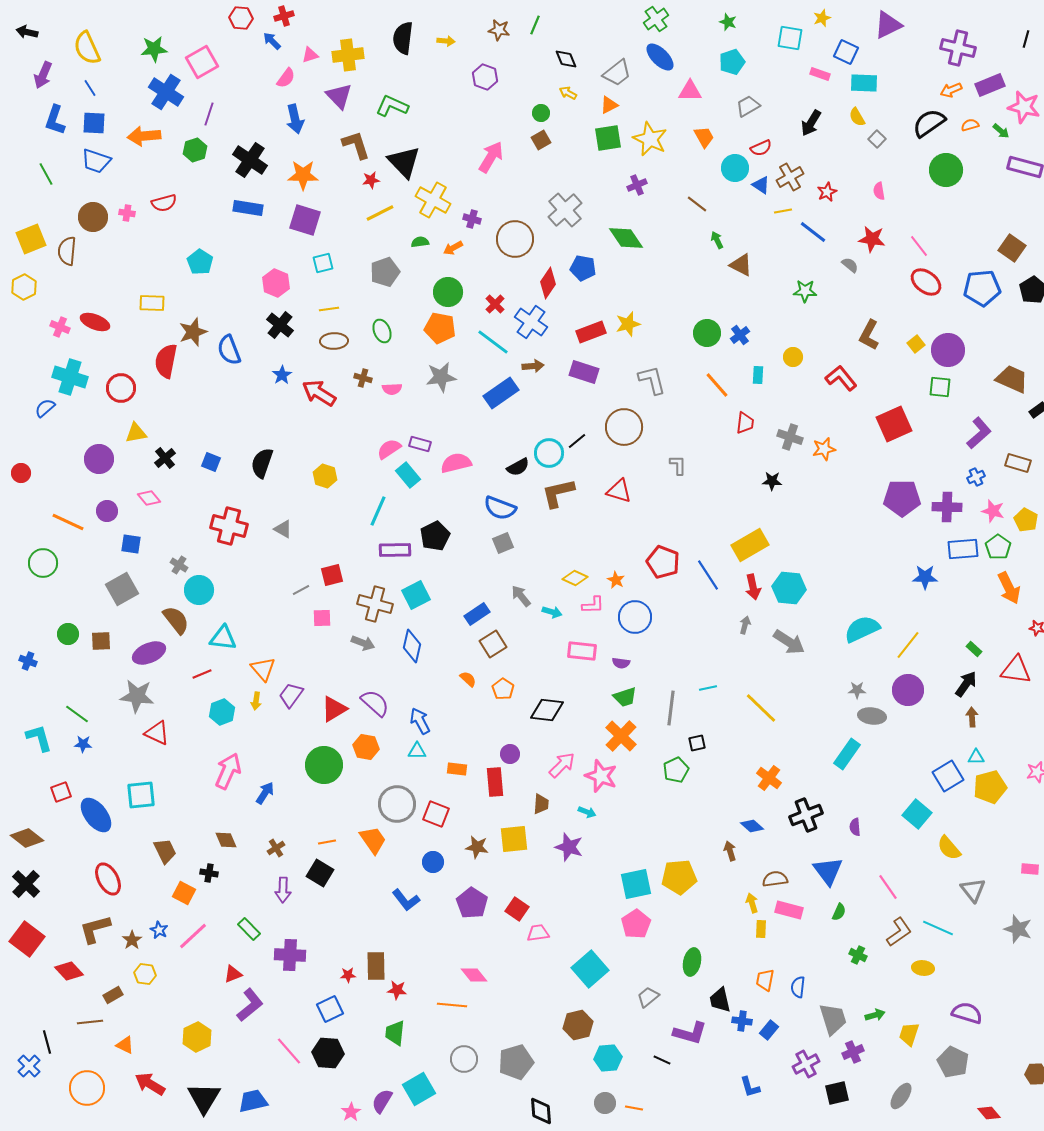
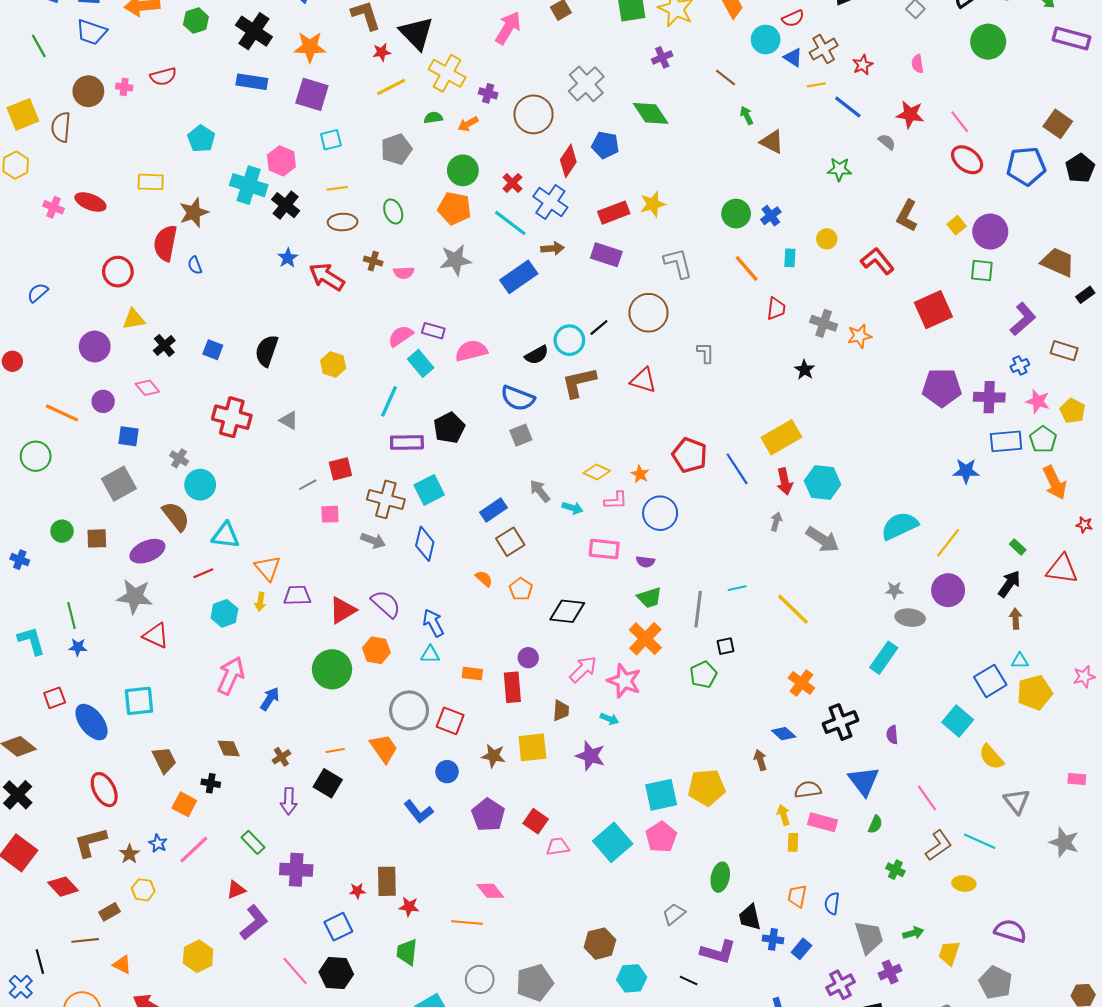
blue semicircle: (229, 350) -> (195, 265), moved, size x0.6
cyan cross: (70, 377) -> (249, 185), moved
black star: (772, 481) -> (805, 370), turned 30
purple trapezoid: (291, 695) -> (297, 595), turned 52
green line: (77, 714) -> (71, 615), turned 40
cyan square: (590, 969) -> (613, 842), moved

